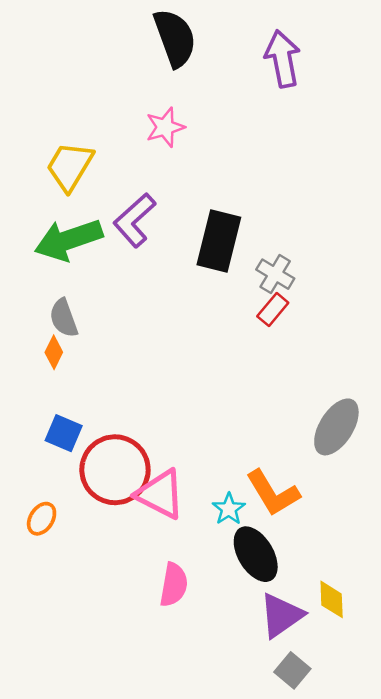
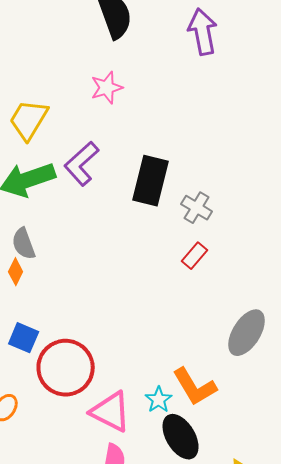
red rectangle: (273, 309) -> (195, 256), moved
pink triangle: (160, 494) -> (111, 412), moved

